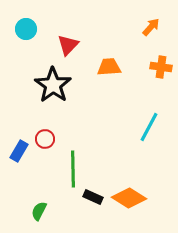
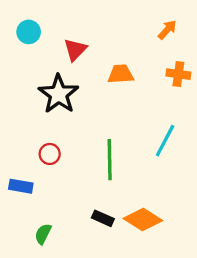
blue rectangle: (19, 151) -> (21, 186), moved, turned 70
green line: (73, 169) -> (110, 160), moved

